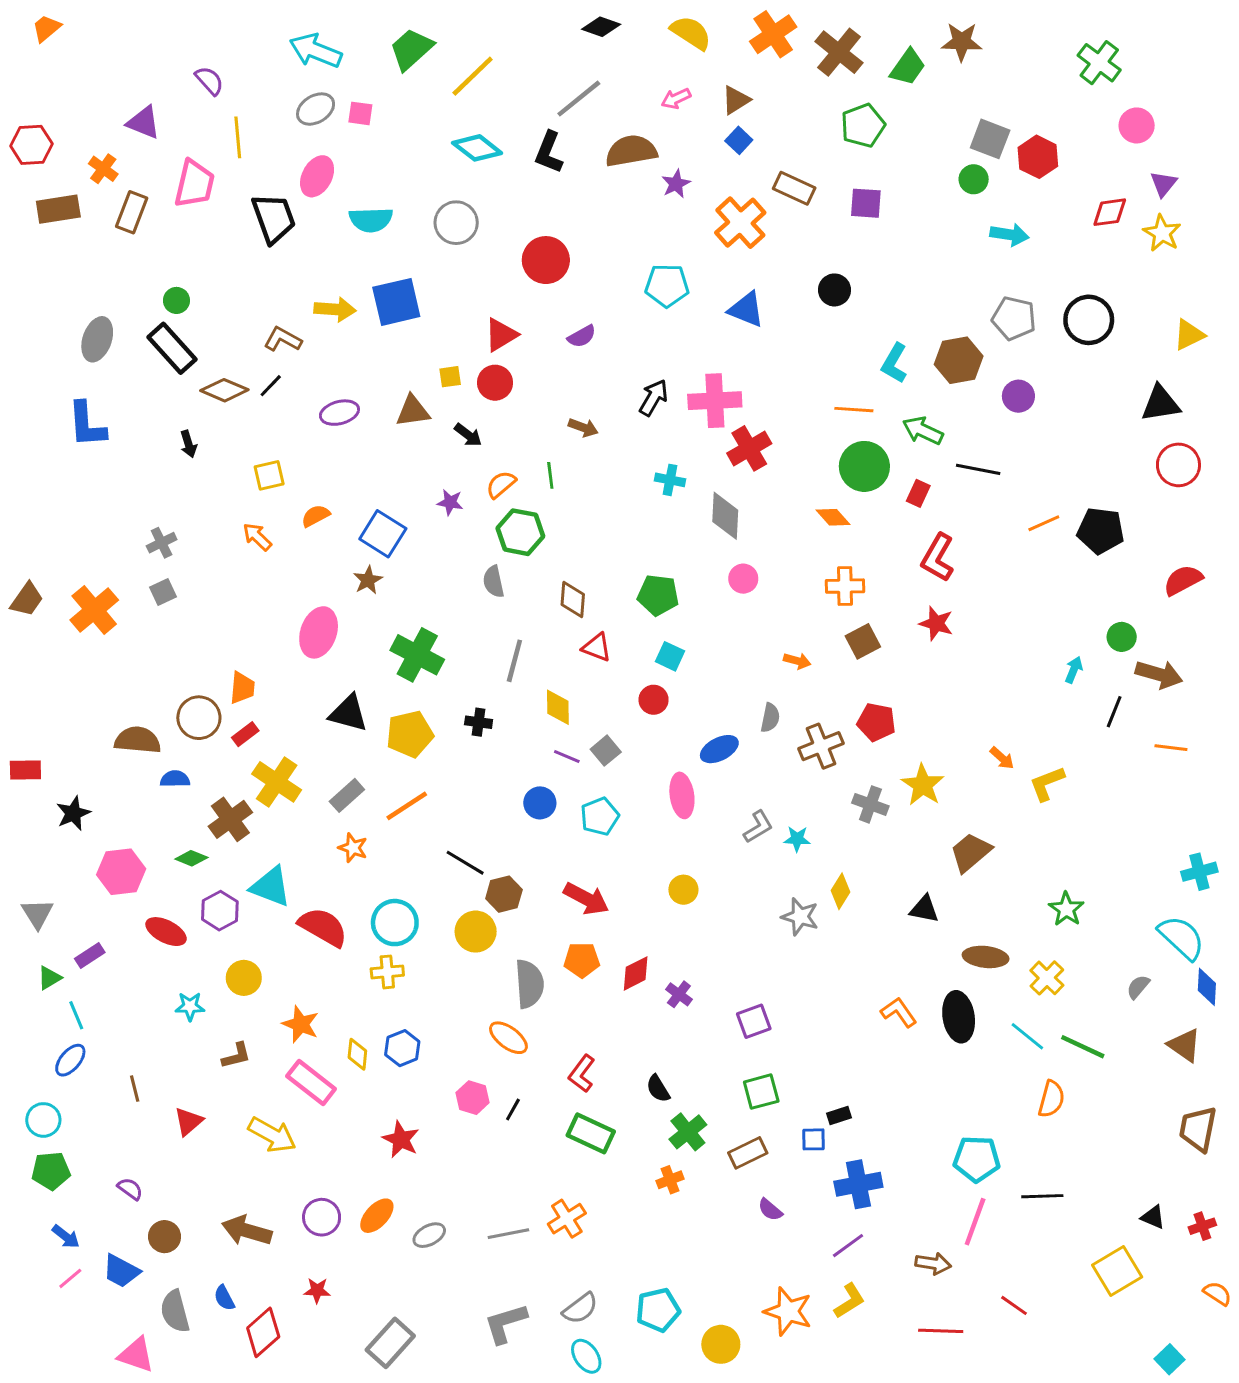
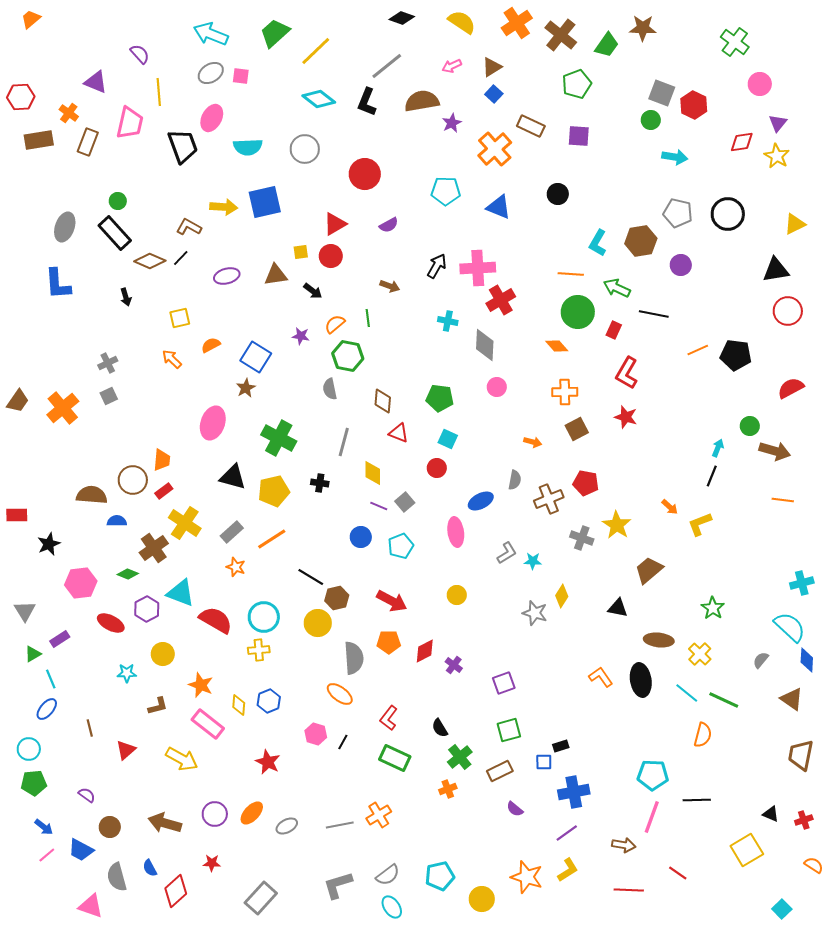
black line: (1114, 712) -> (712, 476), moved

